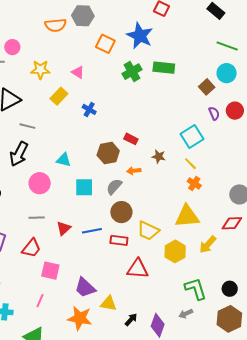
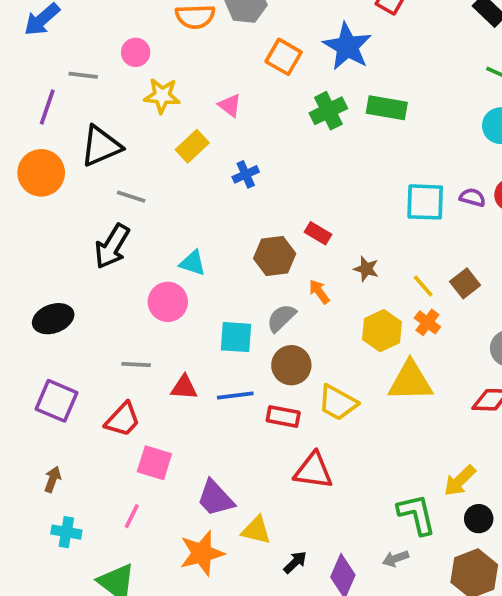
pink circle: (12, 47) -> (136, 52), moved
brown square: (207, 87) -> (465, 283), moved
blue cross: (89, 109) -> (246, 174), turned 32
purple semicircle: (214, 113) -> (473, 197), turned -56
cyan square: (192, 136) -> (425, 202), moved, turned 30
orange arrow: (134, 171) -> (319, 292), turned 56
pink circle: (40, 183) -> (168, 302), moved
cyan square: (84, 187) -> (236, 337), moved
red triangle: (64, 228) -> (184, 387), turned 42
yellow arrow: (208, 245) -> (460, 481), moved
yellow hexagon: (175, 251) -> (382, 331), moved
orange star: (80, 318) -> (202, 553), turned -30

